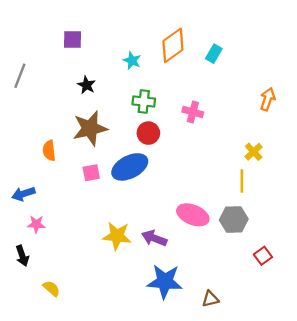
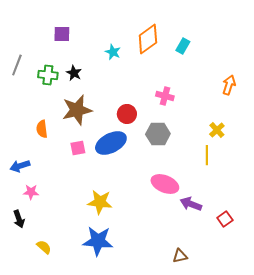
green cross: (144, 101) -> (48, 75), moved
gray hexagon: (234, 220) -> (158, 134), moved
purple arrow: (154, 238) -> (191, 204), moved
blue star: (165, 281) -> (98, 241), moved

